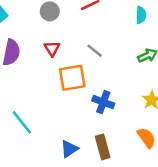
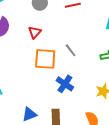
gray line: (95, 51) -> (71, 50), moved

